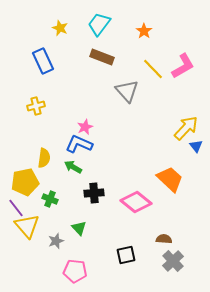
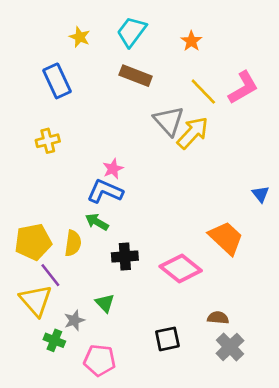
yellow arrow: (186, 128) -> (193, 133), moved
yellow semicircle: (44, 158) -> (73, 243), moved
green cross: (50, 199) -> (54, 340), moved
purple line: (16, 208) -> (50, 275), moved

